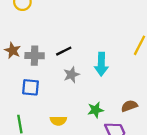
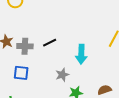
gray star: (71, 75) -> (62, 75), moved

